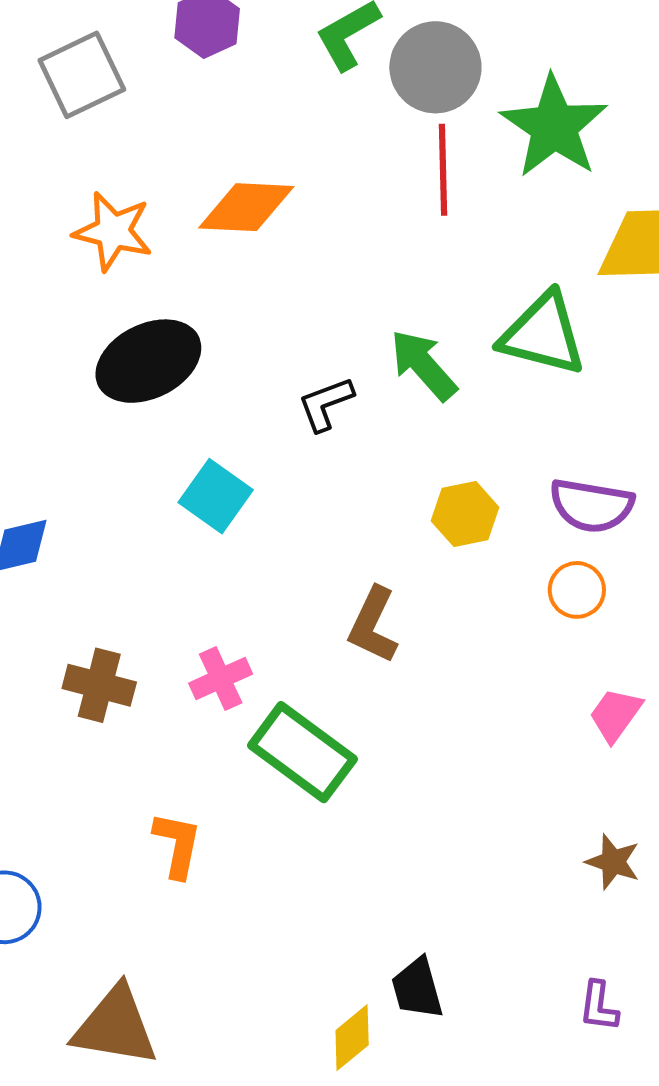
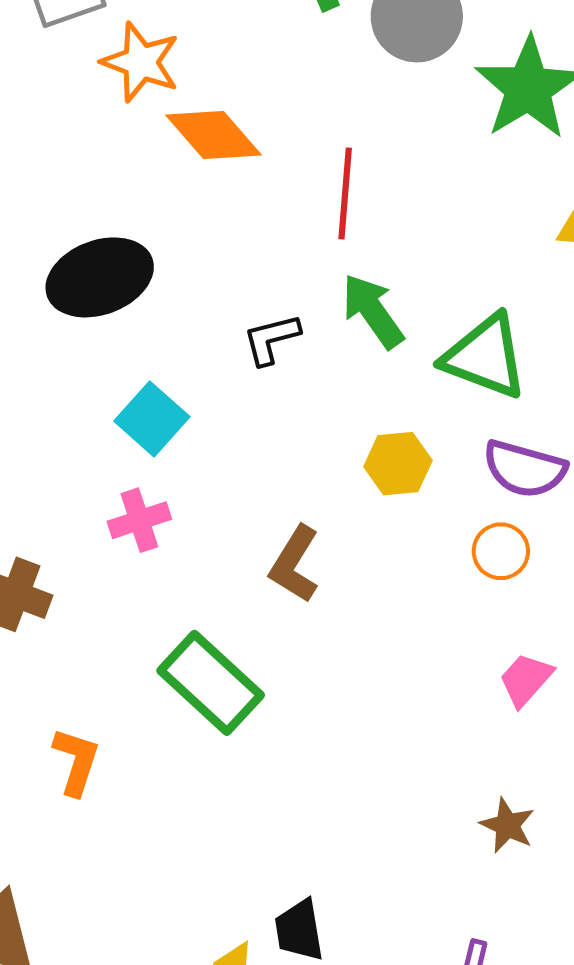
red line: (443, 170) -> (345, 194), moved
orange diamond: (246, 207) -> (214, 135), turned 40
orange star: (113, 231) -> (141, 62), moved
green triangle: (543, 334) -> (485, 357), moved
pink cross: (221, 679) -> (139, 520), moved

